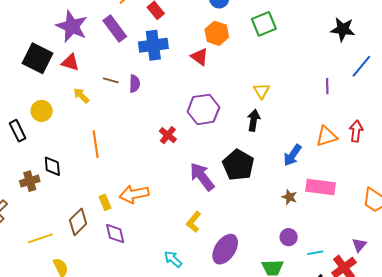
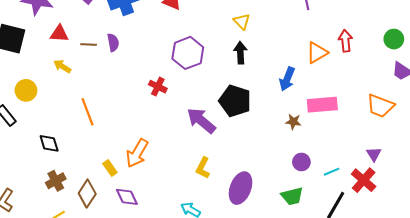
red triangle: (70, 62) -> (59, 34), moved
brown cross: (30, 181) -> (56, 181), moved
orange arrow: (134, 194) -> (137, 153), turned -36

